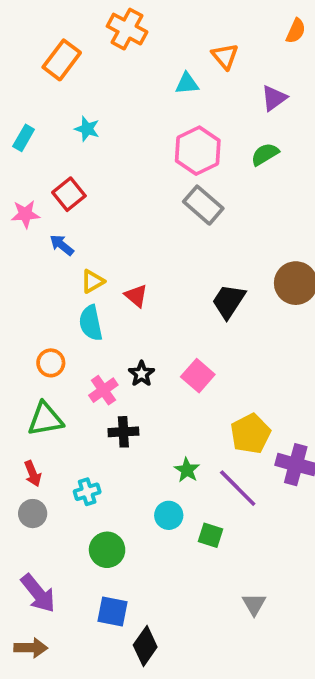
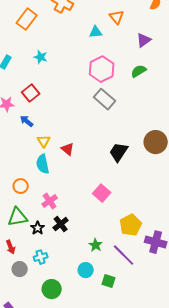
yellow triangle: (93, 281) -> (44, 141), turned -32
black star: (142, 374) -> (38, 228), moved
black cross: (123, 432) -> (61, 224), turned -35
gray circle: (33, 514) -> (20, 269), moved

